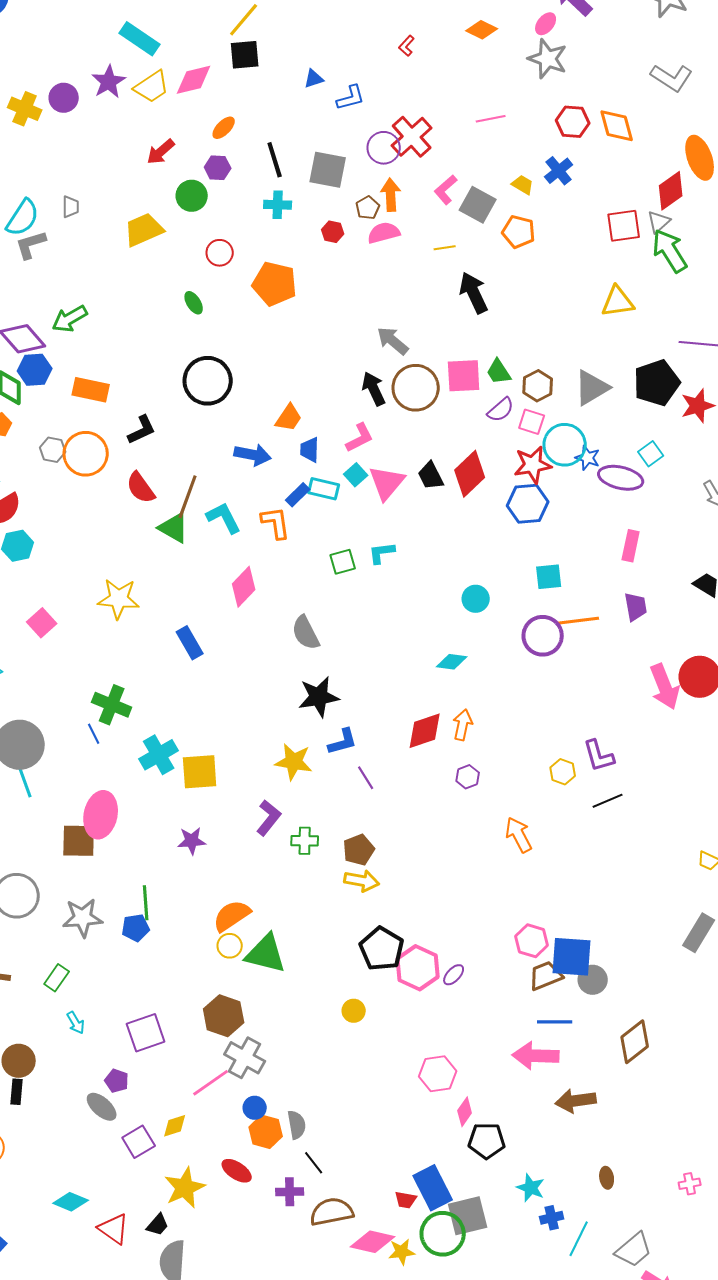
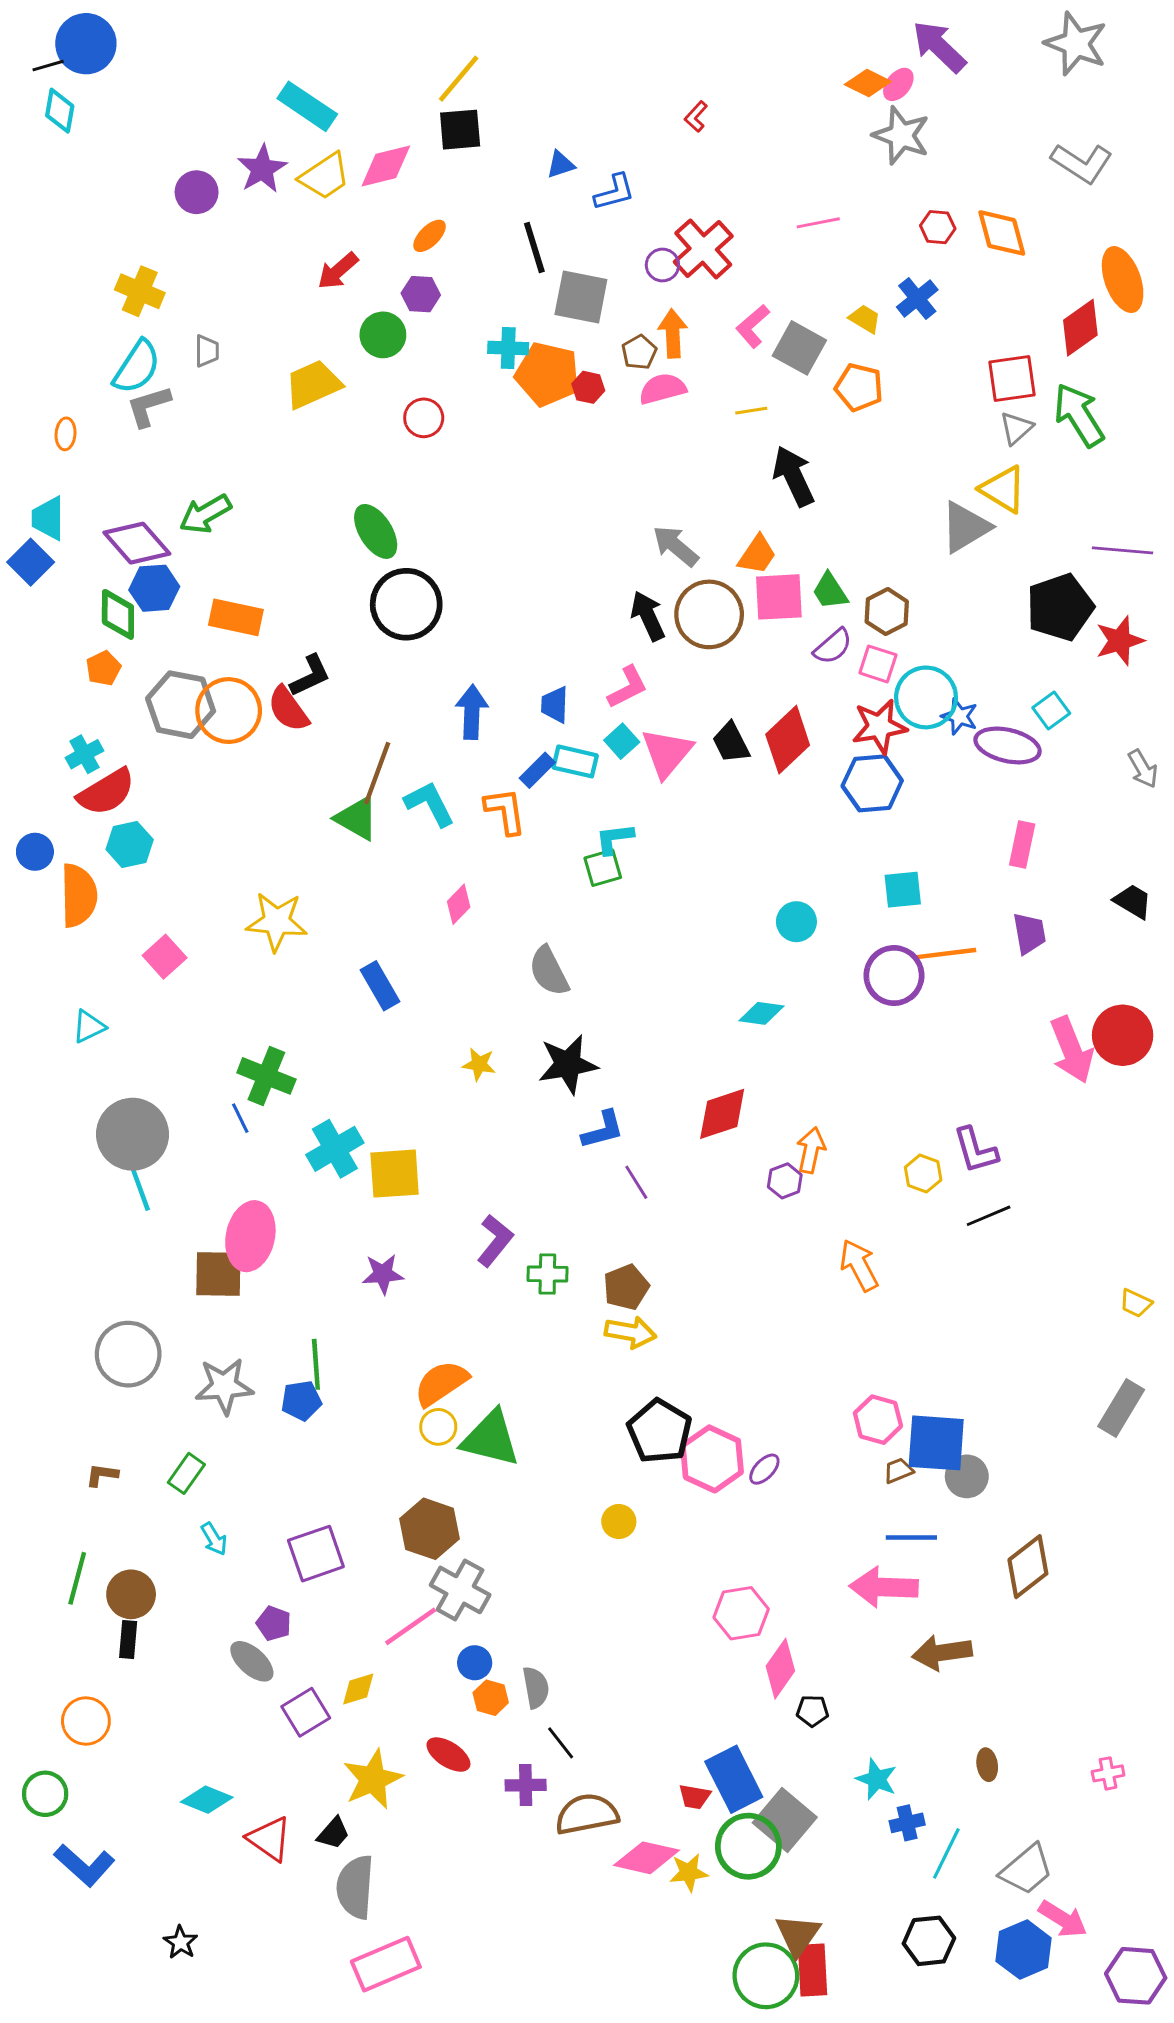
orange diamond: (482, 30) -> (868, 83), moved
yellow cross: (25, 109) -> (140, 291), moved
red hexagon: (573, 122) -> (938, 227), size x0.7
purple circle: (384, 148) -> (662, 265), size x0.7
black line: (275, 160) -> (534, 248), moved
gray triangle: (659, 222) -> (1016, 428), moved
orange pentagon: (275, 284) -> (547, 374), moved
yellow triangle: (618, 302) -> (1003, 489), turned 39
green ellipse: (194, 303) -> (376, 531), moved, size x1.6
gray triangle: (592, 388) -> (965, 527), moved
orange trapezoid: (289, 418) -> (757, 555), moved
gray hexagon: (53, 450) -> (181, 705), size x1.8
blue arrow: (253, 455) -> (472, 712), turned -99
red semicircle: (141, 488) -> (288, 709), moved
cyan L-shape: (382, 553) -> (614, 839), moved
pink diamond: (244, 587) -> (459, 904), size x0.7
orange arrow: (463, 725) -> (811, 1150), moved
yellow star: (294, 762) -> (479, 1064), moved, size x0.6
brown trapezoid: (546, 976) -> (898, 1471), size x0.6
pink diamond: (465, 1112) -> (780, 1669), size x1.4
orange hexagon: (266, 1132) -> (491, 1698), size x0.7
black pentagon: (487, 1141) -> (812, 1711), size x0.6
gray square: (468, 1216) -> (785, 1820), turned -36

